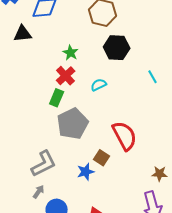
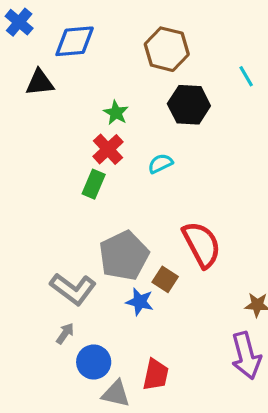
cyan line: (153, 77) -> (246, 76), moved
gray pentagon: (73, 124) -> (124, 256), moved
gray L-shape: (44, 164) -> (73, 289), turned 64
blue star: (86, 172) -> (140, 302), turned 30

